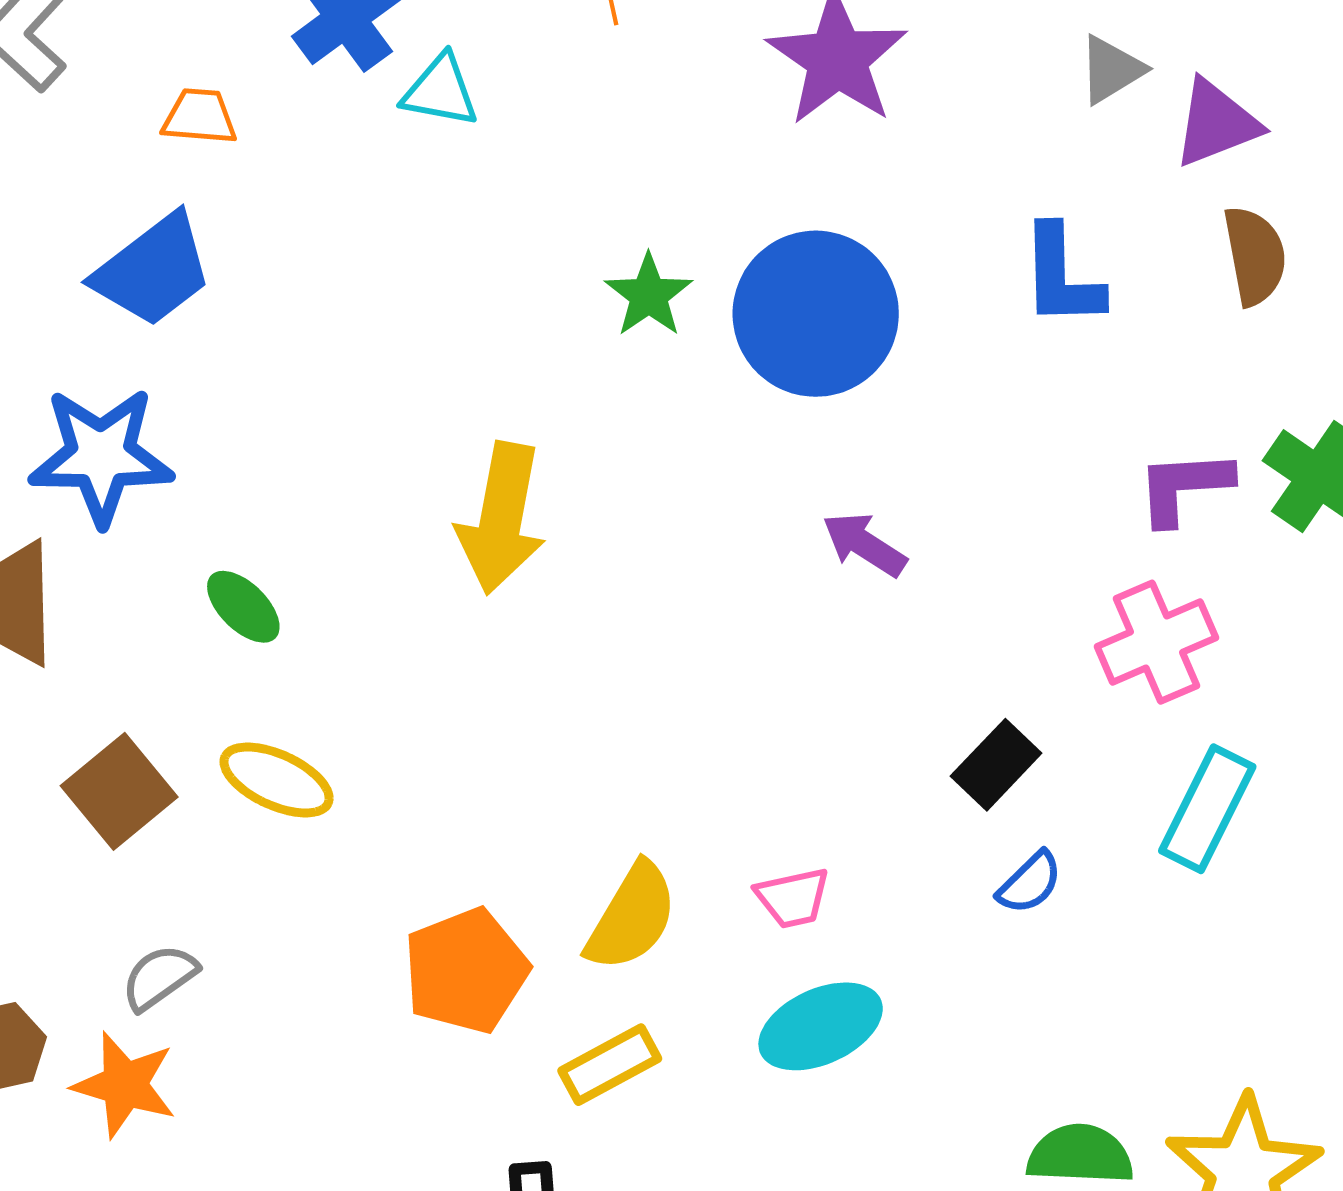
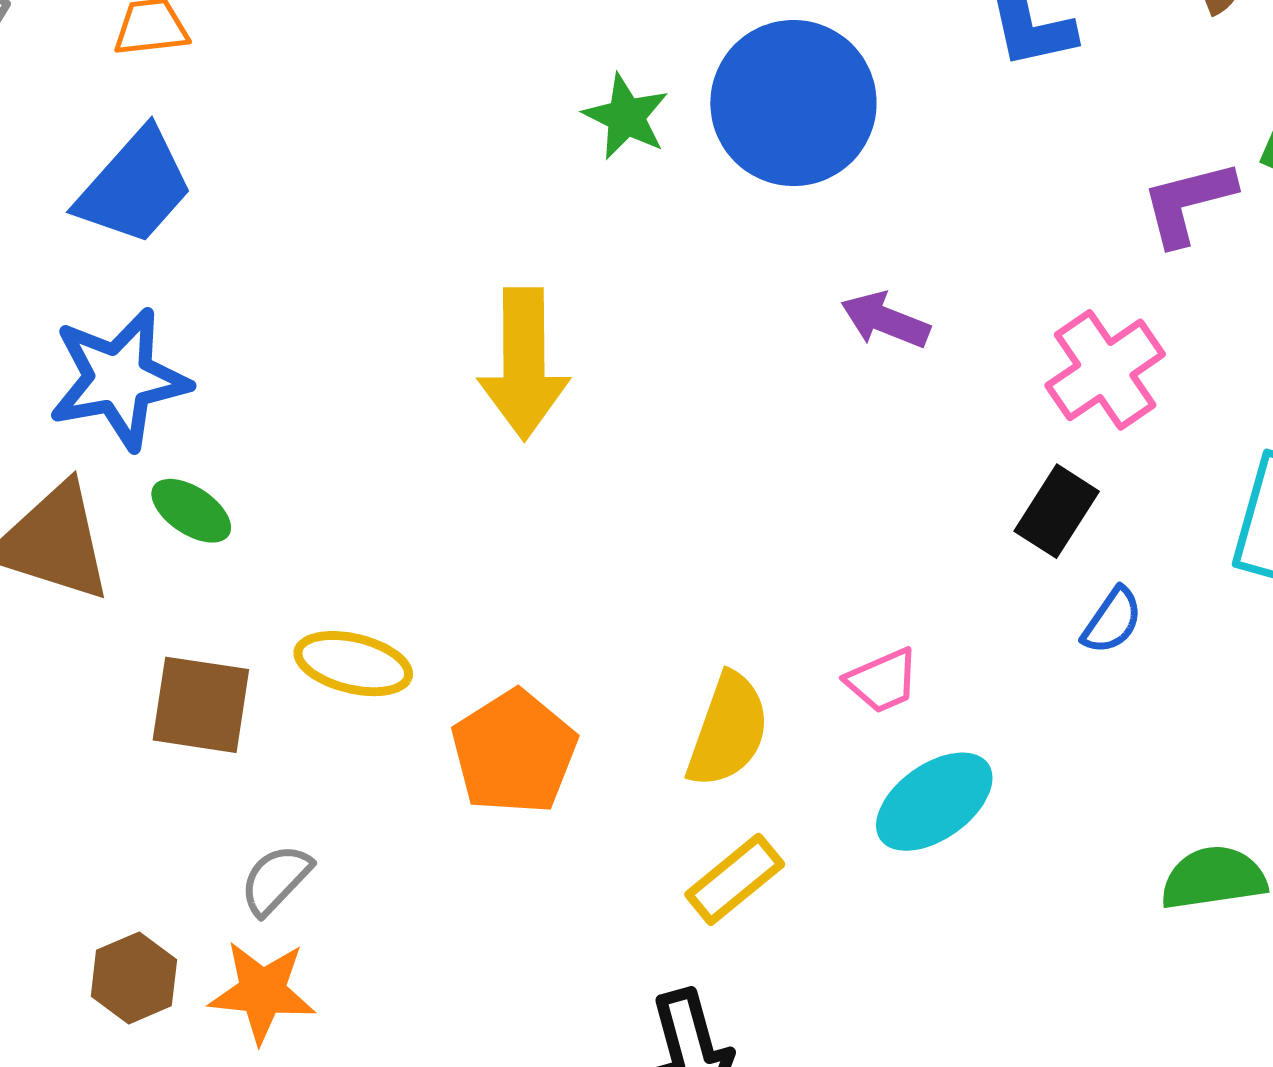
green ellipse: (243, 607) -> (191, 511), moved
pink cross: (1156, 642) -> (1105, 370), moved
brown square: (119, 791) -> (201, 705), turned -31
orange pentagon: (466, 971) -> (514, 752), moved

